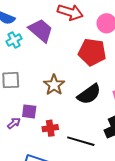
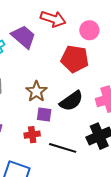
purple square: (29, 111) -> (44, 114), moved

